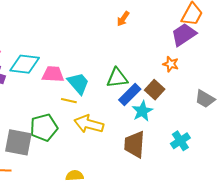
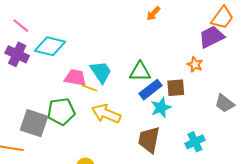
pink trapezoid: (53, 74) -> (75, 78), moved
brown square: (155, 90) -> (176, 88), turned 36

